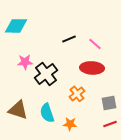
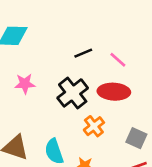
black cross: (46, 74) -> (73, 93), moved
gray square: (109, 103) -> (136, 138), turned 35

